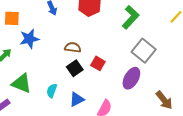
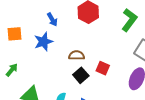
blue star: (29, 39) -> (43, 42), moved

